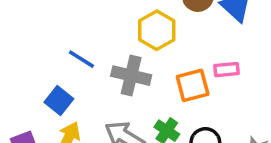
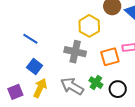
blue line: (81, 59) -> (30, 39), moved

